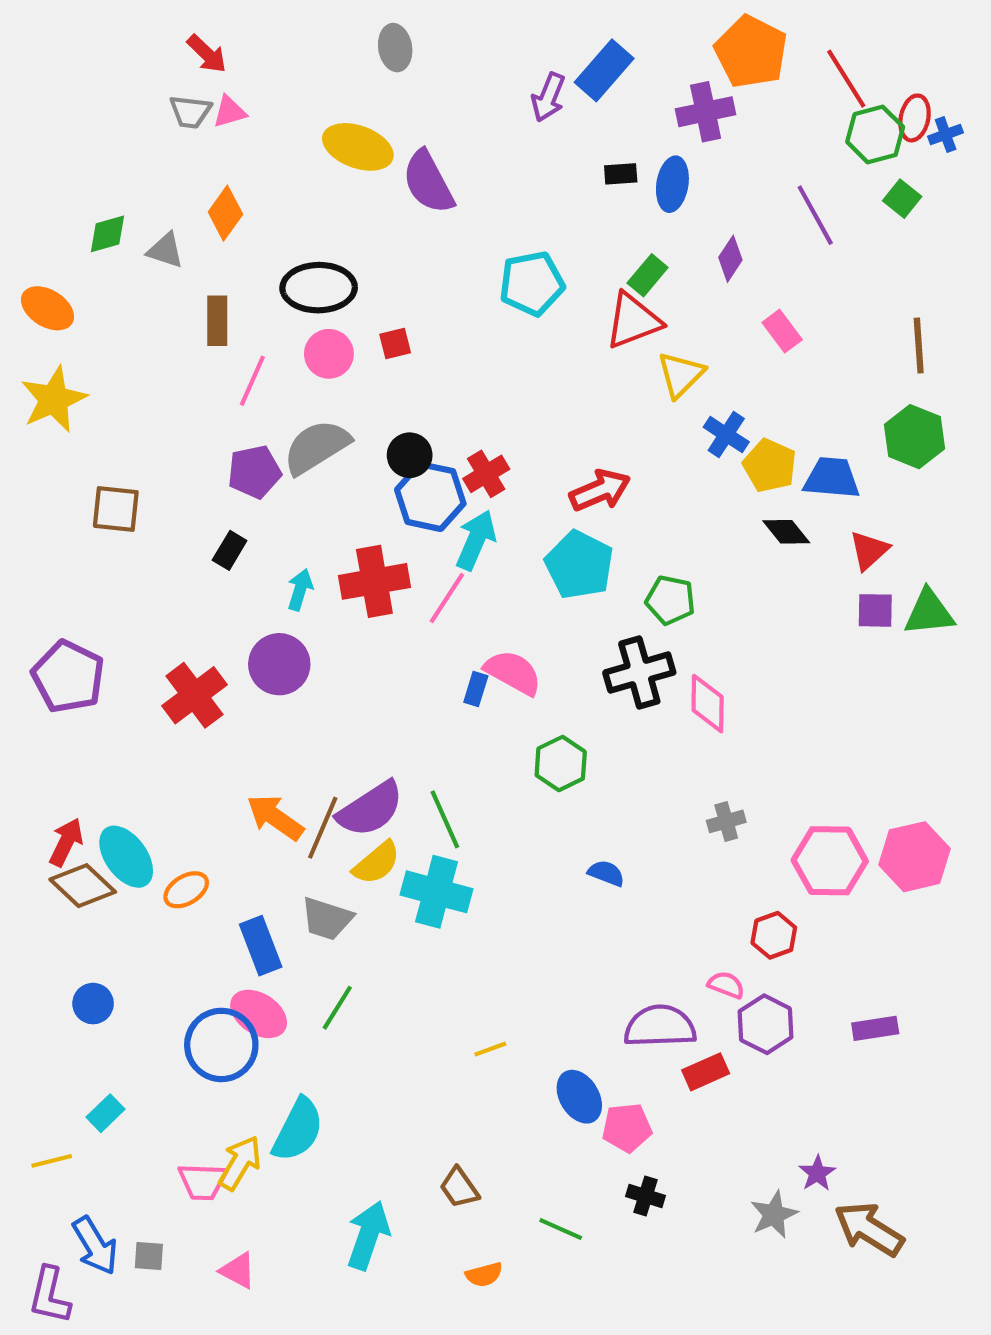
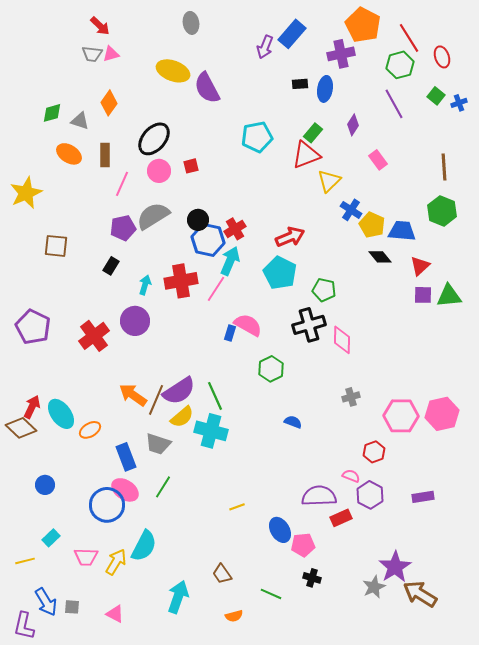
red ellipse: (915, 118) -> (442, 57), turned -30
green hexagon: (875, 134) -> (400, 65), moved
blue cross: (946, 134) -> (459, 103), moved
black ellipse: (319, 288) -> (154, 139), turned -48
orange ellipse: (48, 308) -> (69, 154), moved
brown diamond: (83, 886) -> (21, 428), moved
purple star: (817, 1173) -> (395, 567), size x1.8
pink trapezoid: (203, 1182) -> (86, 557), moved

